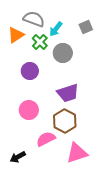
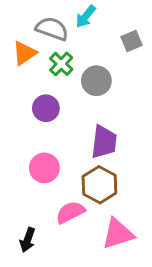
cyan arrow: (56, 29) -> (86, 16), moved
purple trapezoid: (68, 93) -> (104, 142), turned -65
black arrow: (18, 157) -> (28, 240), turned -42

